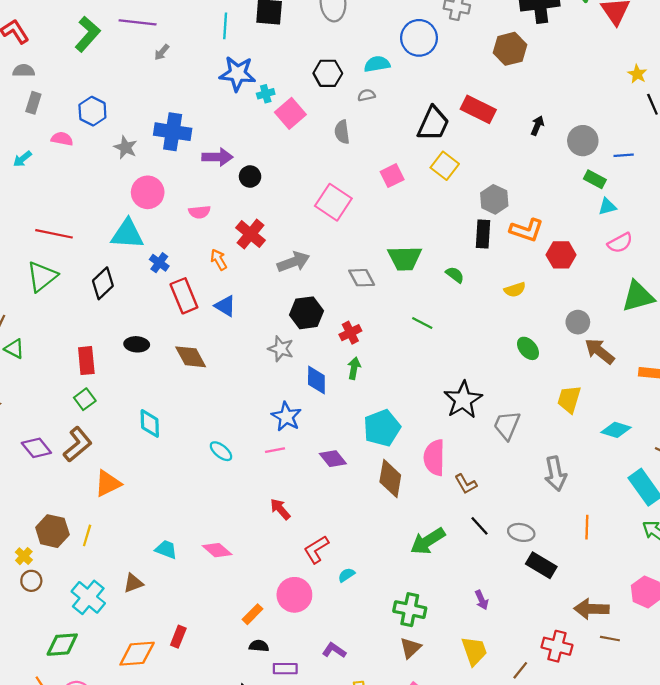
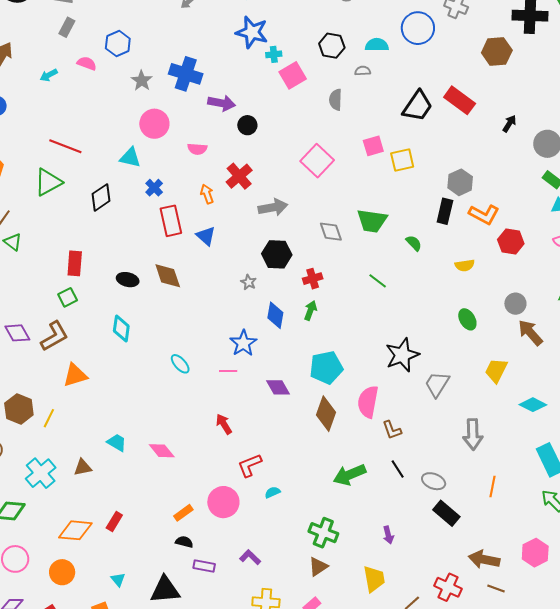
yellow square: (445, 166) -> (402, 160), moved, turned 30
cyan triangle: (127, 234) -> (130, 158), size x0.7
black ellipse: (137, 344) -> (128, 280), moved
gray star: (281, 349) -> (249, 282), size x0.7

